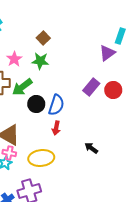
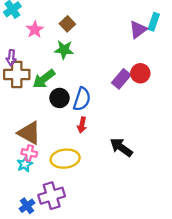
purple triangle: (107, 53) -> (138, 30), moved
pink star: (14, 59) -> (35, 30), moved
red circle: (113, 90) -> (140, 73), moved
black arrow: (91, 148) -> (121, 147), size x1.5

